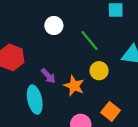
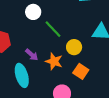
green line: (90, 41) -> (53, 29), moved
orange square: (111, 111) -> (81, 71), moved

